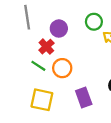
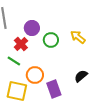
green circle: (94, 22) -> (51, 40), moved
orange circle: (62, 68) -> (35, 75), moved

